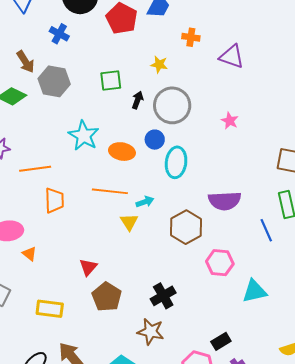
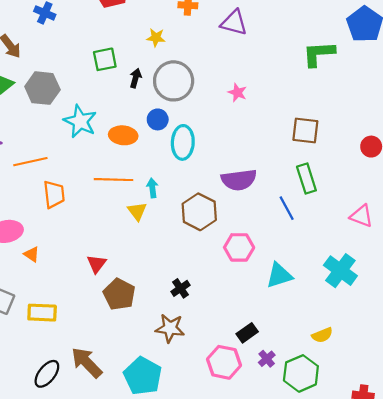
gray hexagon: (54, 81) -> (42, 88), moved
cyan arrow: (145, 202) -> (152, 188), turned -72
black cross: (163, 296) -> (181, 288), size x0.7
yellow rectangle: (50, 309) -> (42, 313), moved

